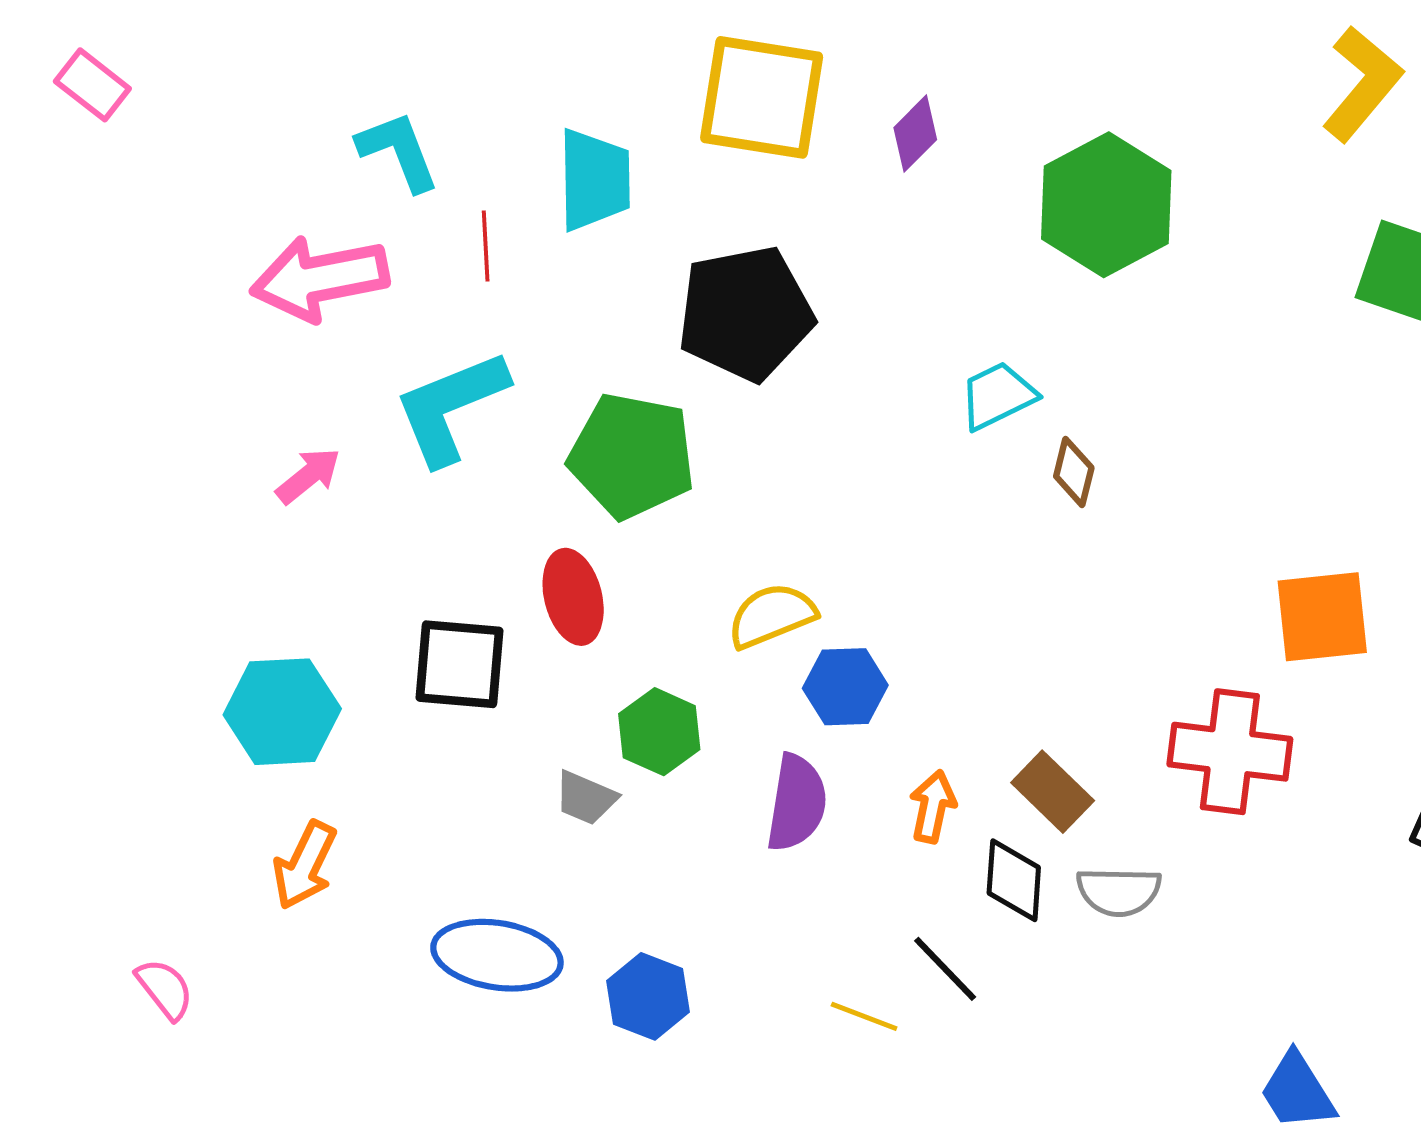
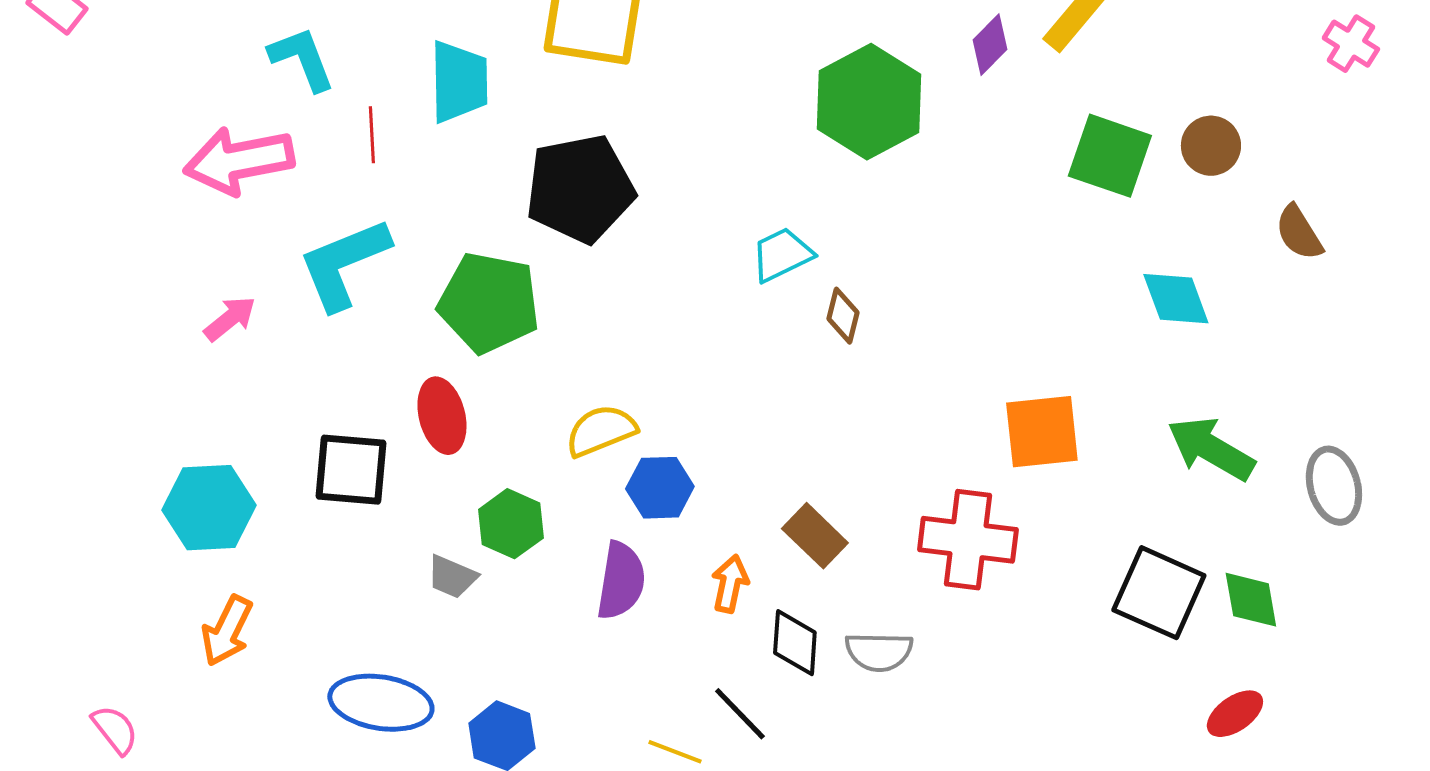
purple diamond: (915, 134) -> (990, 45), moved
brown rectangle: (1053, 792) -> (815, 536), moved

